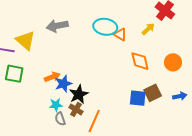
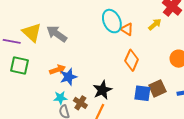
gray arrow: (57, 26) -> (57, 34), moved, turned 45
cyan ellipse: (105, 27) -> (112, 21), turned 55
orange diamond: (140, 61) -> (132, 60), moved, turned 35
black star: (79, 94) -> (102, 90), moved

